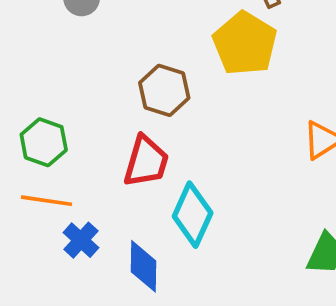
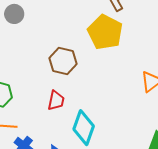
red trapezoid: (146, 162) -> (56, 101), size x0.7

